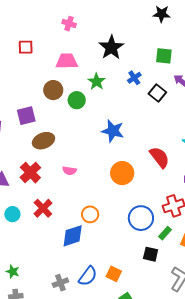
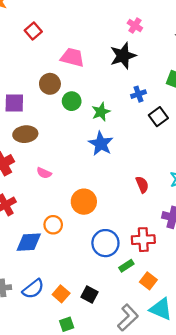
pink cross: (69, 24) -> (135, 26), moved
red square: (26, 47) -> (33, 31), turned 35
green star: (97, 82) -> (101, 112), moved
red semicircle: (159, 157) -> (142, 185), size x0.7
orange circle: (122, 173) -> (84, 202), moved
black square: (151, 254) -> (89, 295), moved

